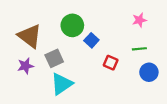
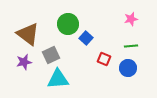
blue circle: (149, 72) -> (128, 68), moved
cyan triangle: (62, 84) -> (58, 79), turned 30

